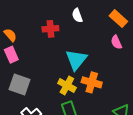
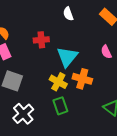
red cross: (50, 29) -> (41, 40), moved
pink semicircle: (116, 42) -> (106, 52), moved

